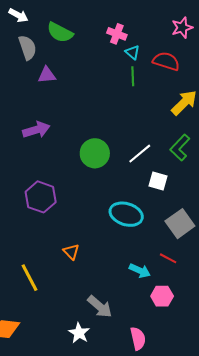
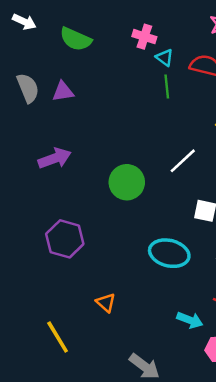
gray semicircle: (28, 48) -> (28, 88), moved
white line: (140, 154) -> (183, 161), moved

